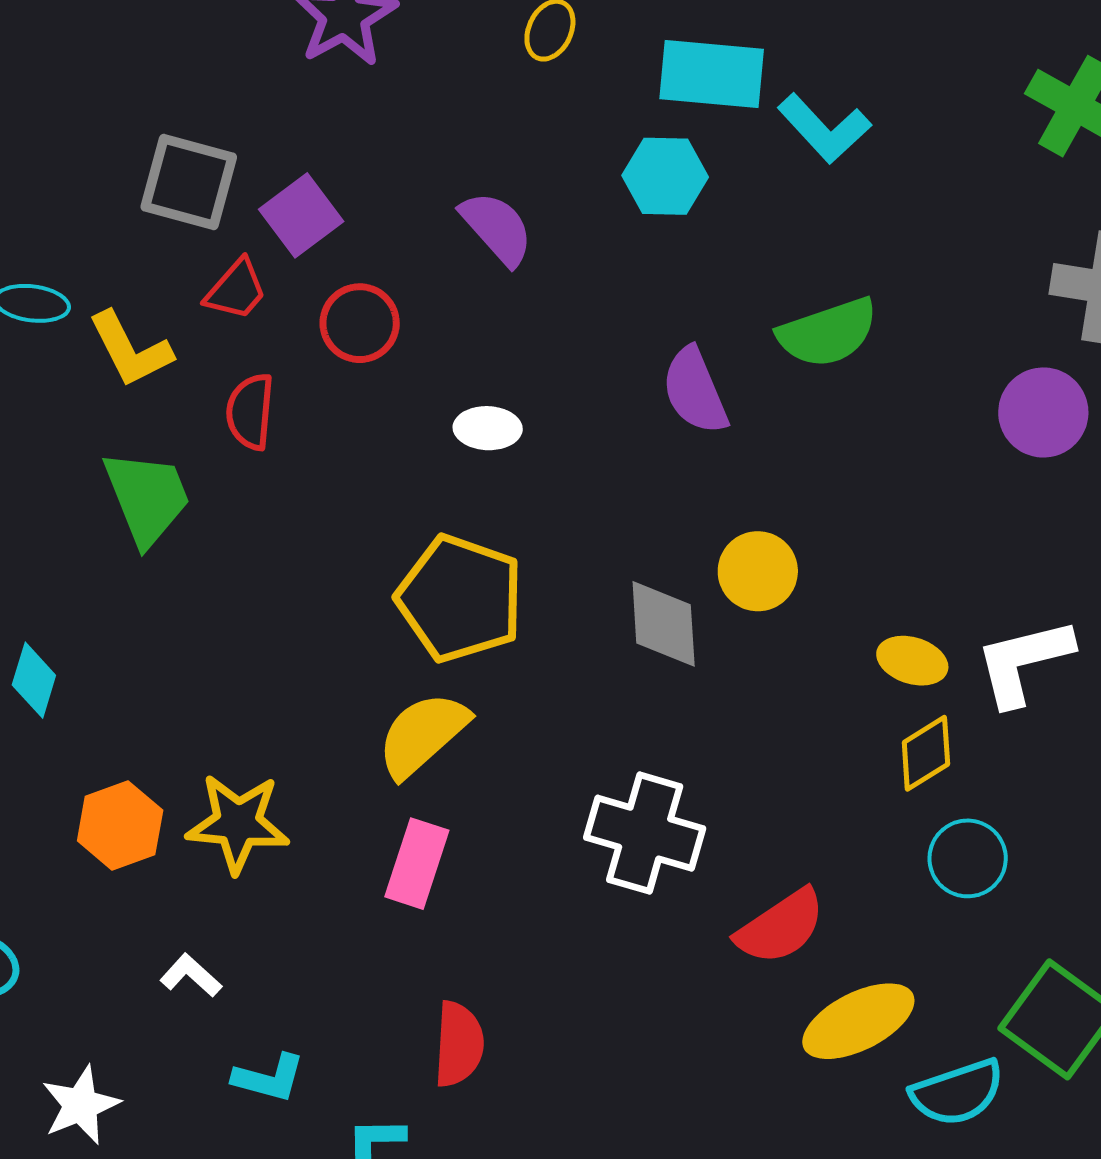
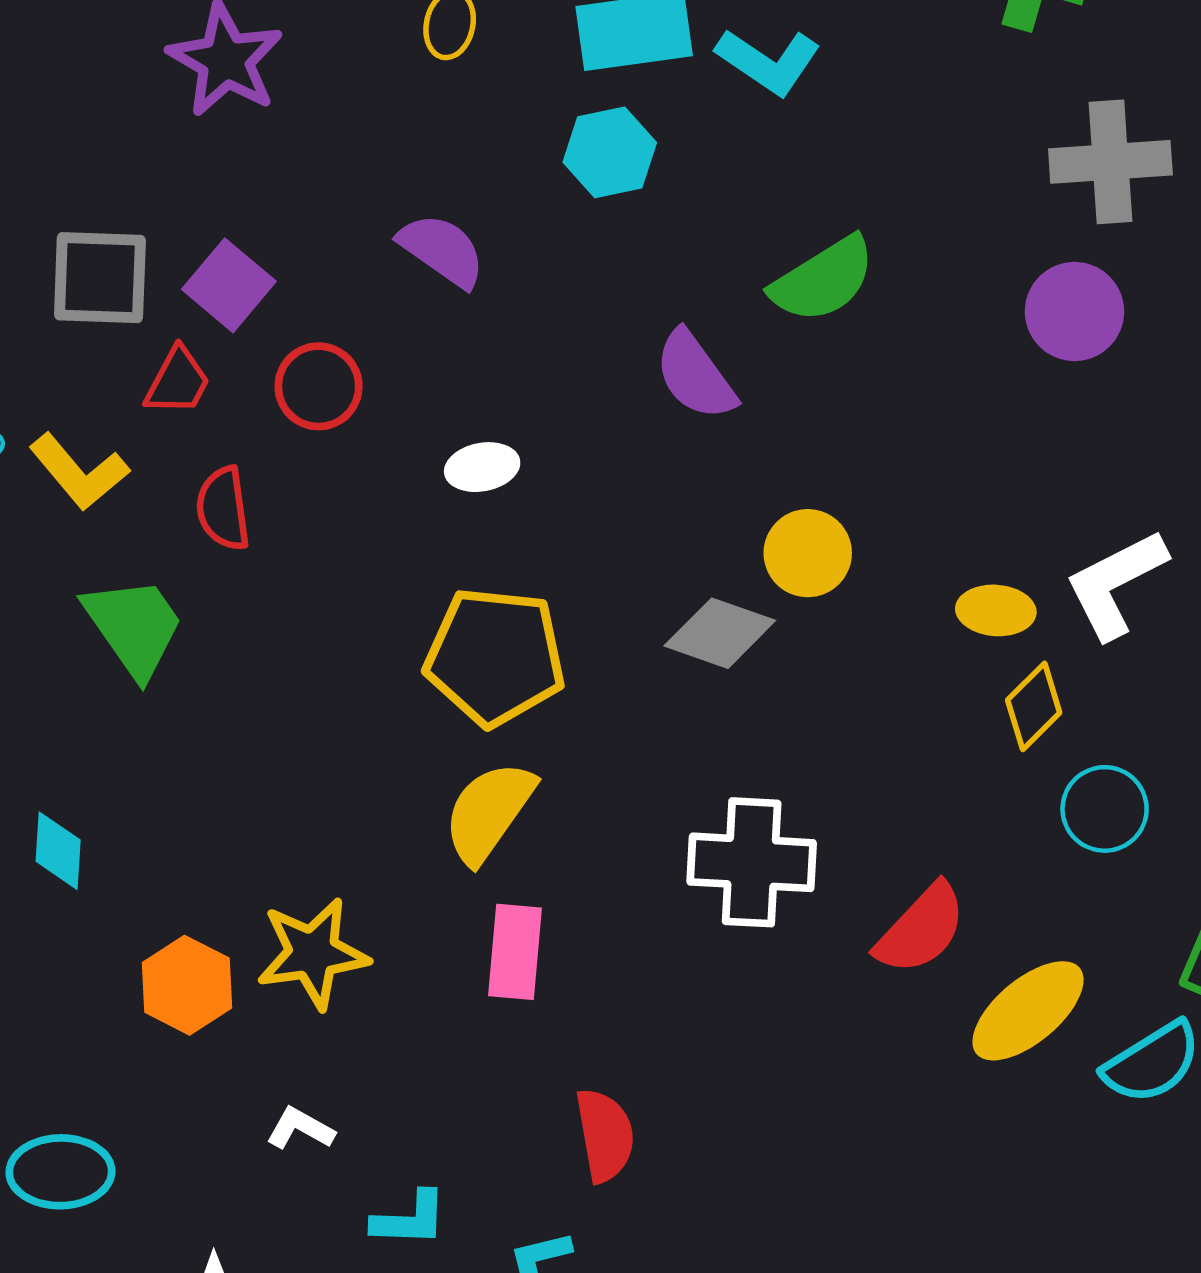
gray diamond: (664, 624) -> (720, 633), turned -54

